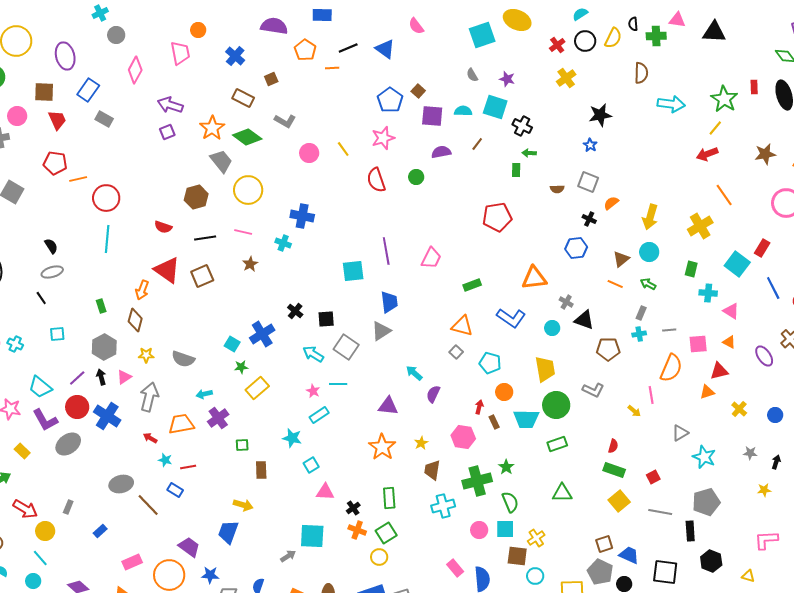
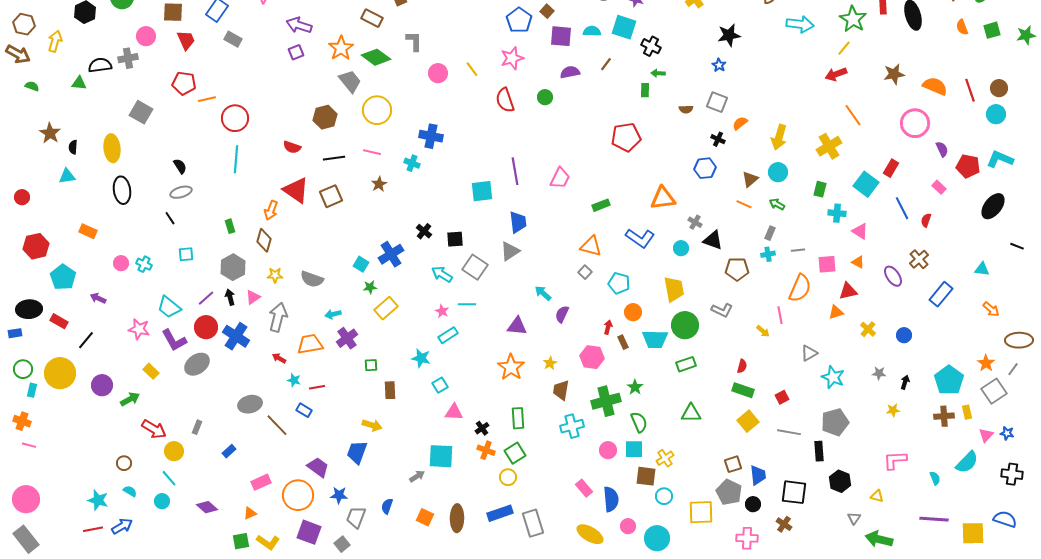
gray L-shape: (285, 121) -> (414, 41), turned -120
blue trapezoid: (629, 555) -> (758, 475), turned 60

